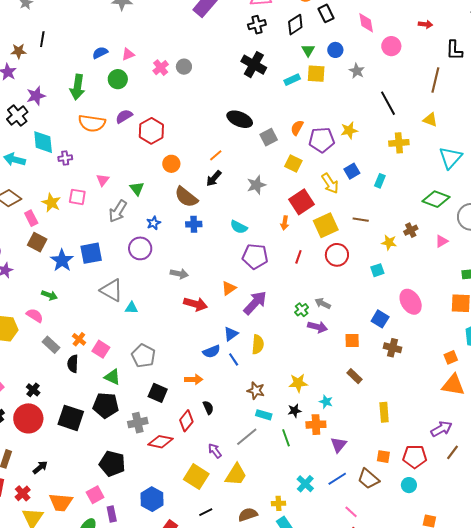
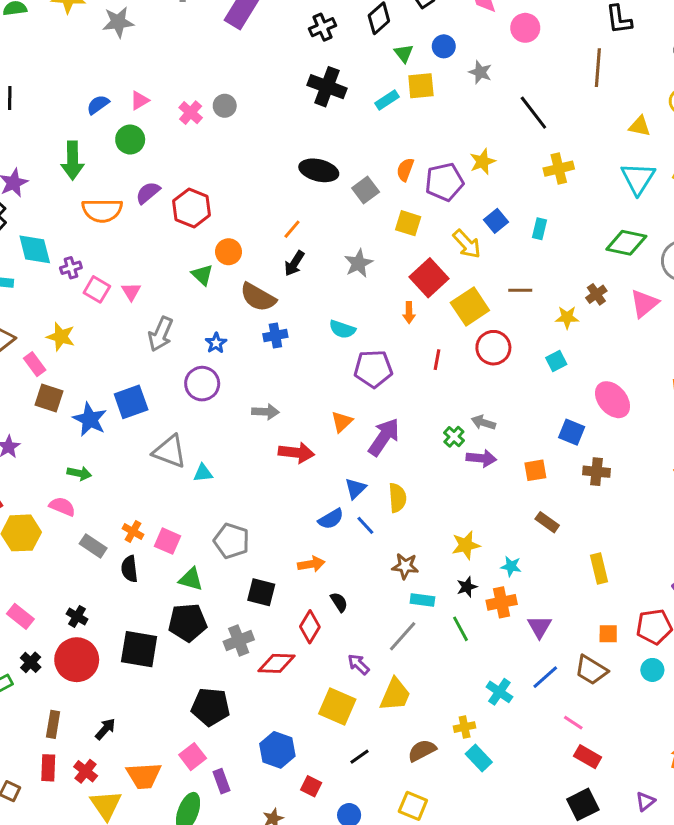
yellow triangle: (430, 120) -> (640, 126), moved
green triangle: (137, 189) -> (202, 275), moved
pink square: (77, 197) -> (97, 289), moved, turned 30
pink triangle: (442, 241) -> (644, 303), size x1.5

